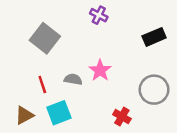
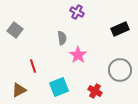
gray square: (45, 38) -> (15, 30), moved, size x0.7
gray semicircle: (73, 79) -> (62, 38), moved, turned 72
cyan square: (59, 113) -> (59, 87), moved

